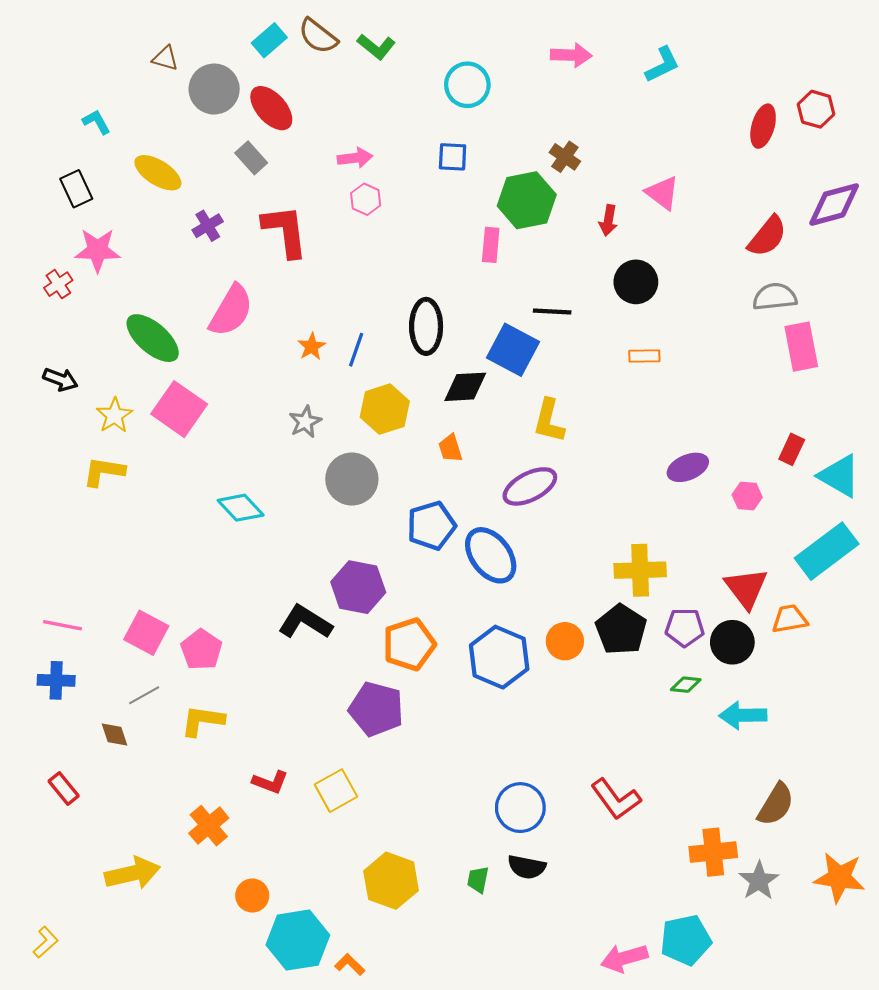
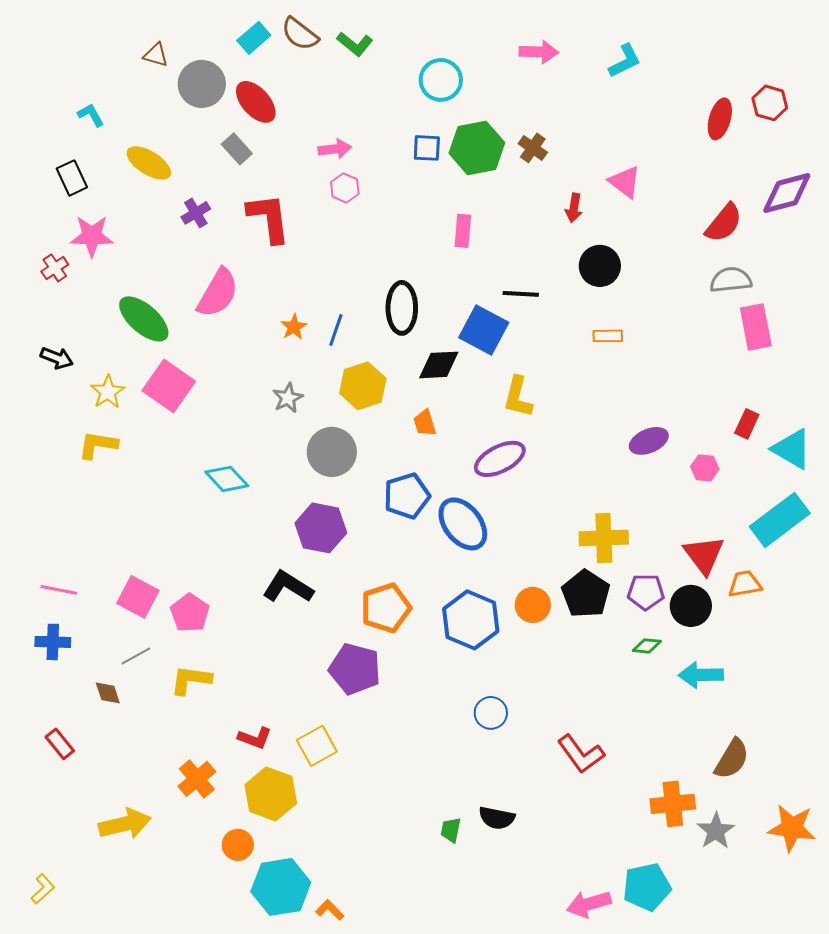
green hexagon: (527, 200) -> (477, 148), moved
purple hexagon: (358, 587) -> (321, 528), moved
blue circle: (520, 808) -> (491, 713), moved, size x0.7
yellow hexagon: (391, 881) -> (271, 794), moved

